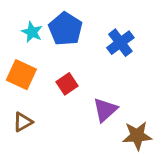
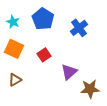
cyan star: (32, 32) -> (13, 22), moved

